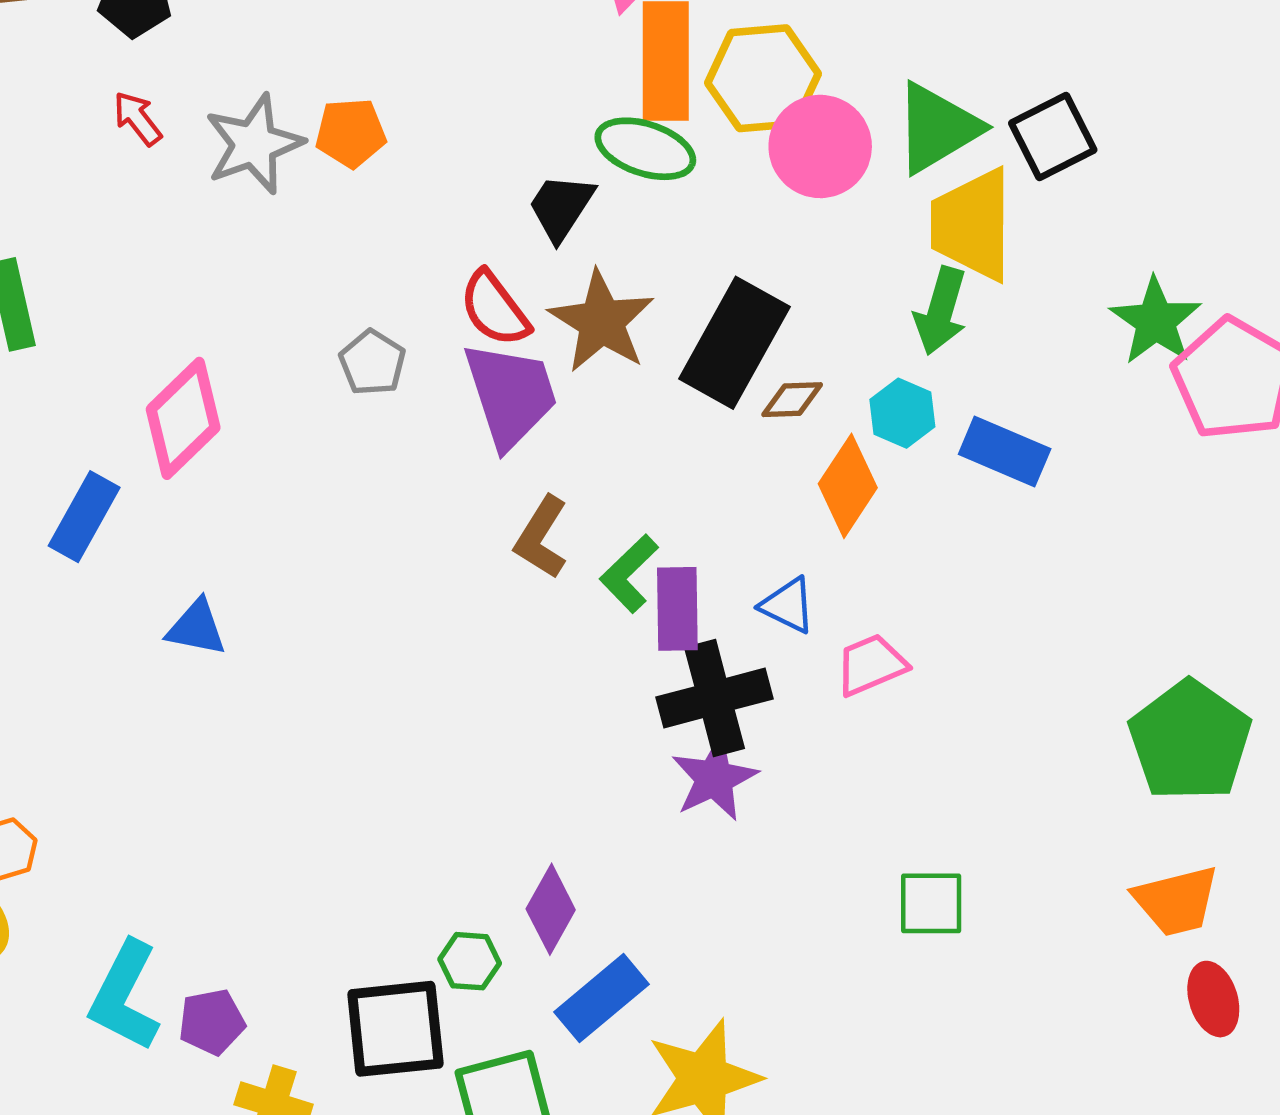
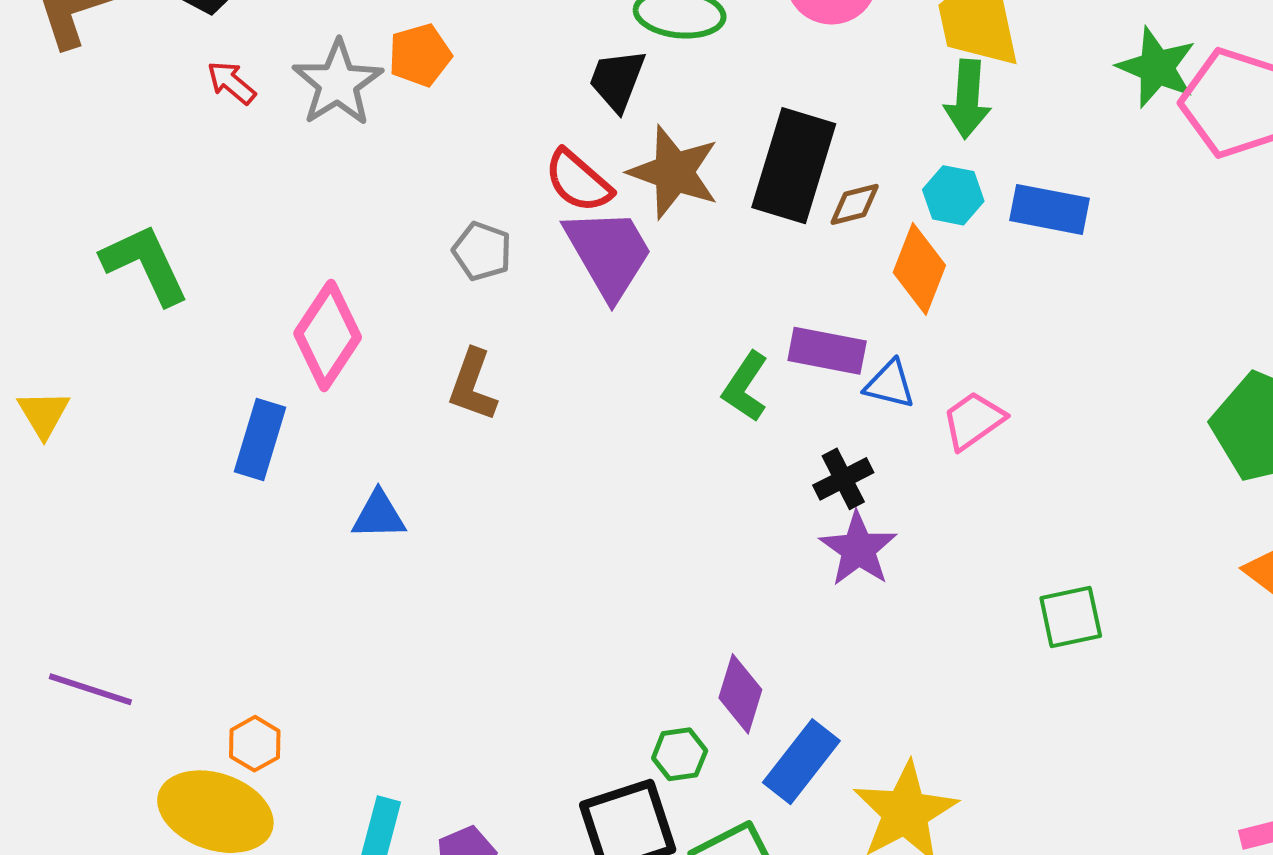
brown L-shape: (541, 537) -> (473, 385), moved
purple rectangle: (677, 609) -> (827, 351), moved, turned -66
black cross: (714, 698) -> (843, 479), size x0.6

